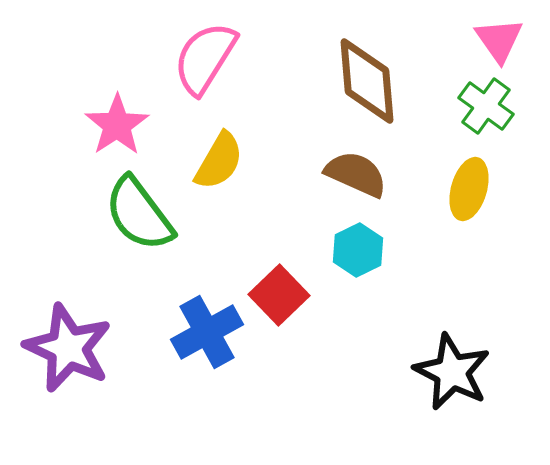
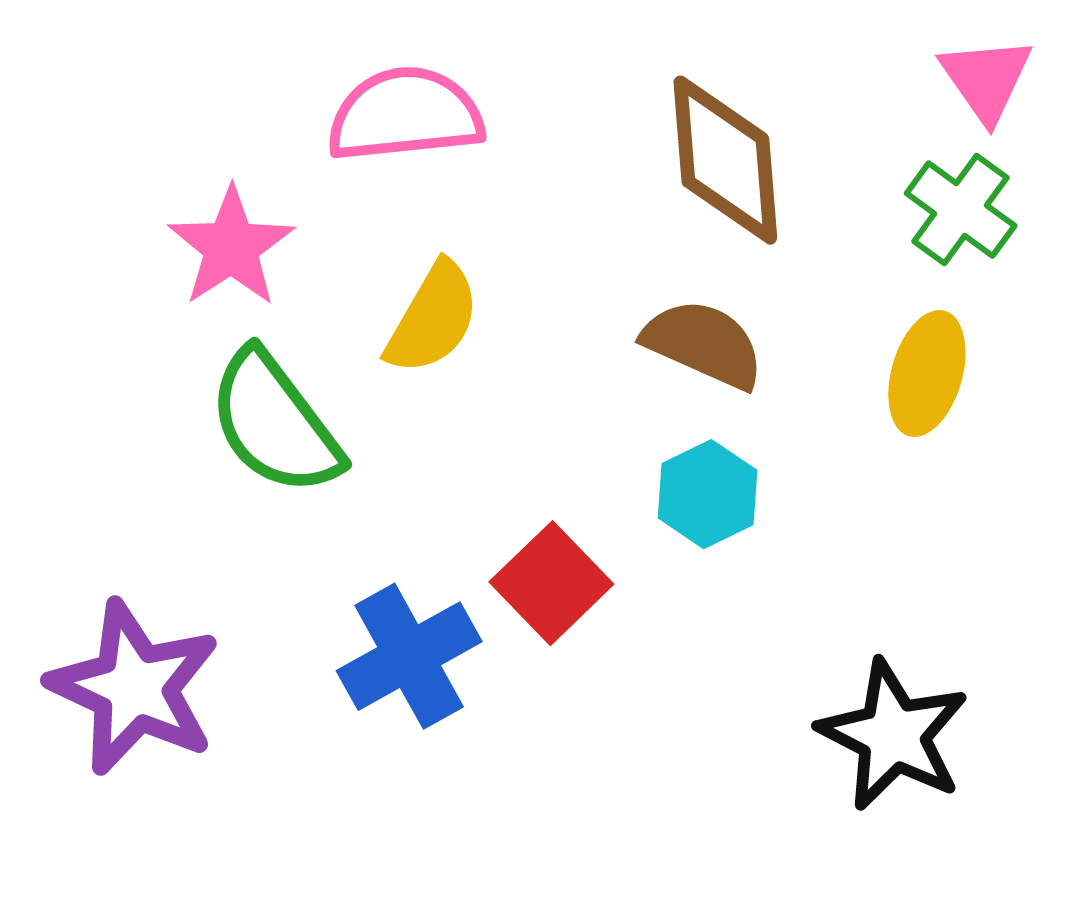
pink semicircle: (205, 58) -> (405, 115), turned 52

